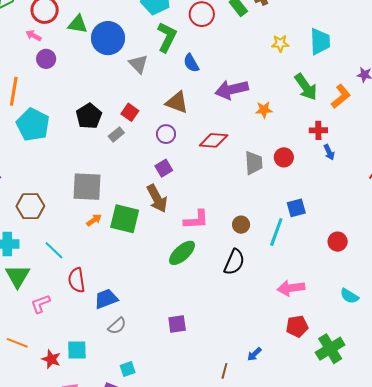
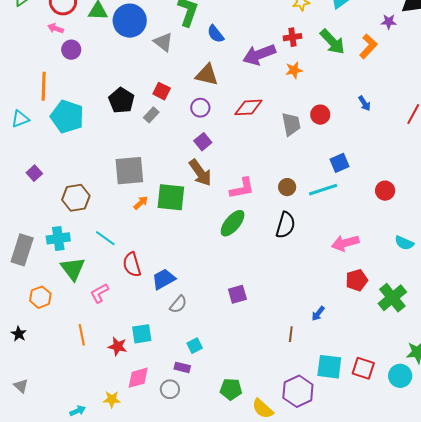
red cross: (318, 130) -> (292, 37), moved
cyan line: (276, 232) -> (323, 190), turned 60
orange line: (17, 343) -> (82, 335), turned 65

